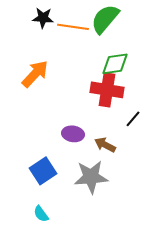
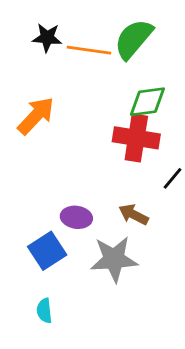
purple ellipse: (73, 134) -> (76, 217), moved
cyan semicircle: (41, 214) -> (44, 311), turned 30

